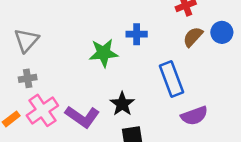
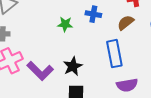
brown semicircle: (193, 37) -> (126, 23), moved
green star: (104, 53) -> (65, 24), size x0.7

